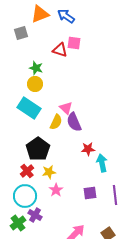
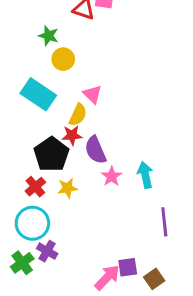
yellow circle: (35, 84) -> (63, 59), moved
purple semicircle: (74, 122) -> (95, 150), moved
red star: (88, 149) -> (72, 135), moved
pink star: (56, 190) -> (112, 176), moved
purple square: (90, 193) -> (128, 267), moved

